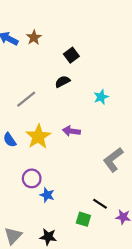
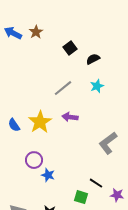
black semicircle: (63, 82) -> (93, 59), moved
gray line: (26, 99) -> (63, 88), moved

